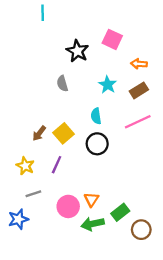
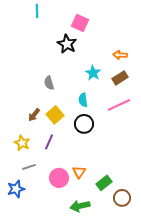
pink square: (112, 39) -> (80, 23), moved
gray semicircle: (62, 84) -> (49, 83), moved
green arrow: (93, 224) -> (80, 206), moved

